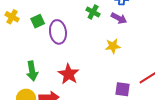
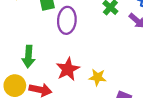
yellow star: (113, 46) -> (97, 77), moved

